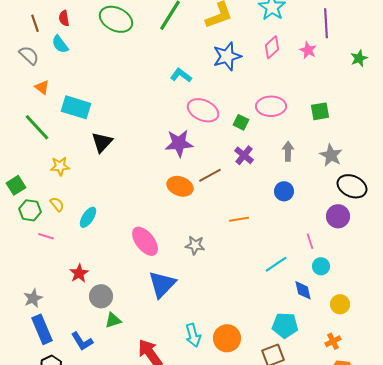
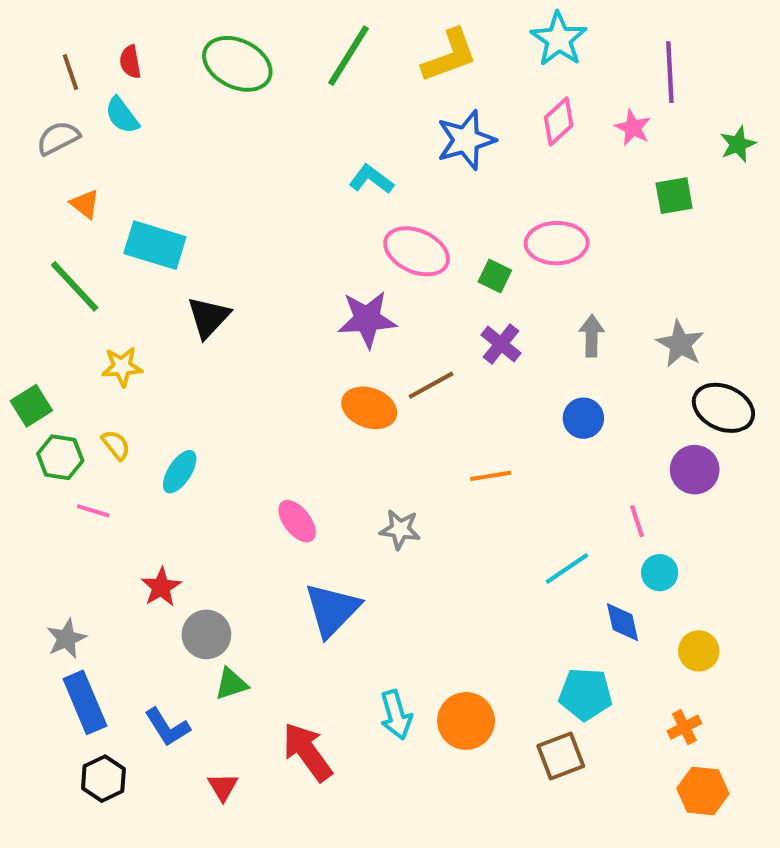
gray semicircle: (29, 55) -> (58, 138), turned -70
green square: (320, 111) -> (674, 196), moved
pink ellipse: (145, 241) -> (297, 521), size x0.7

